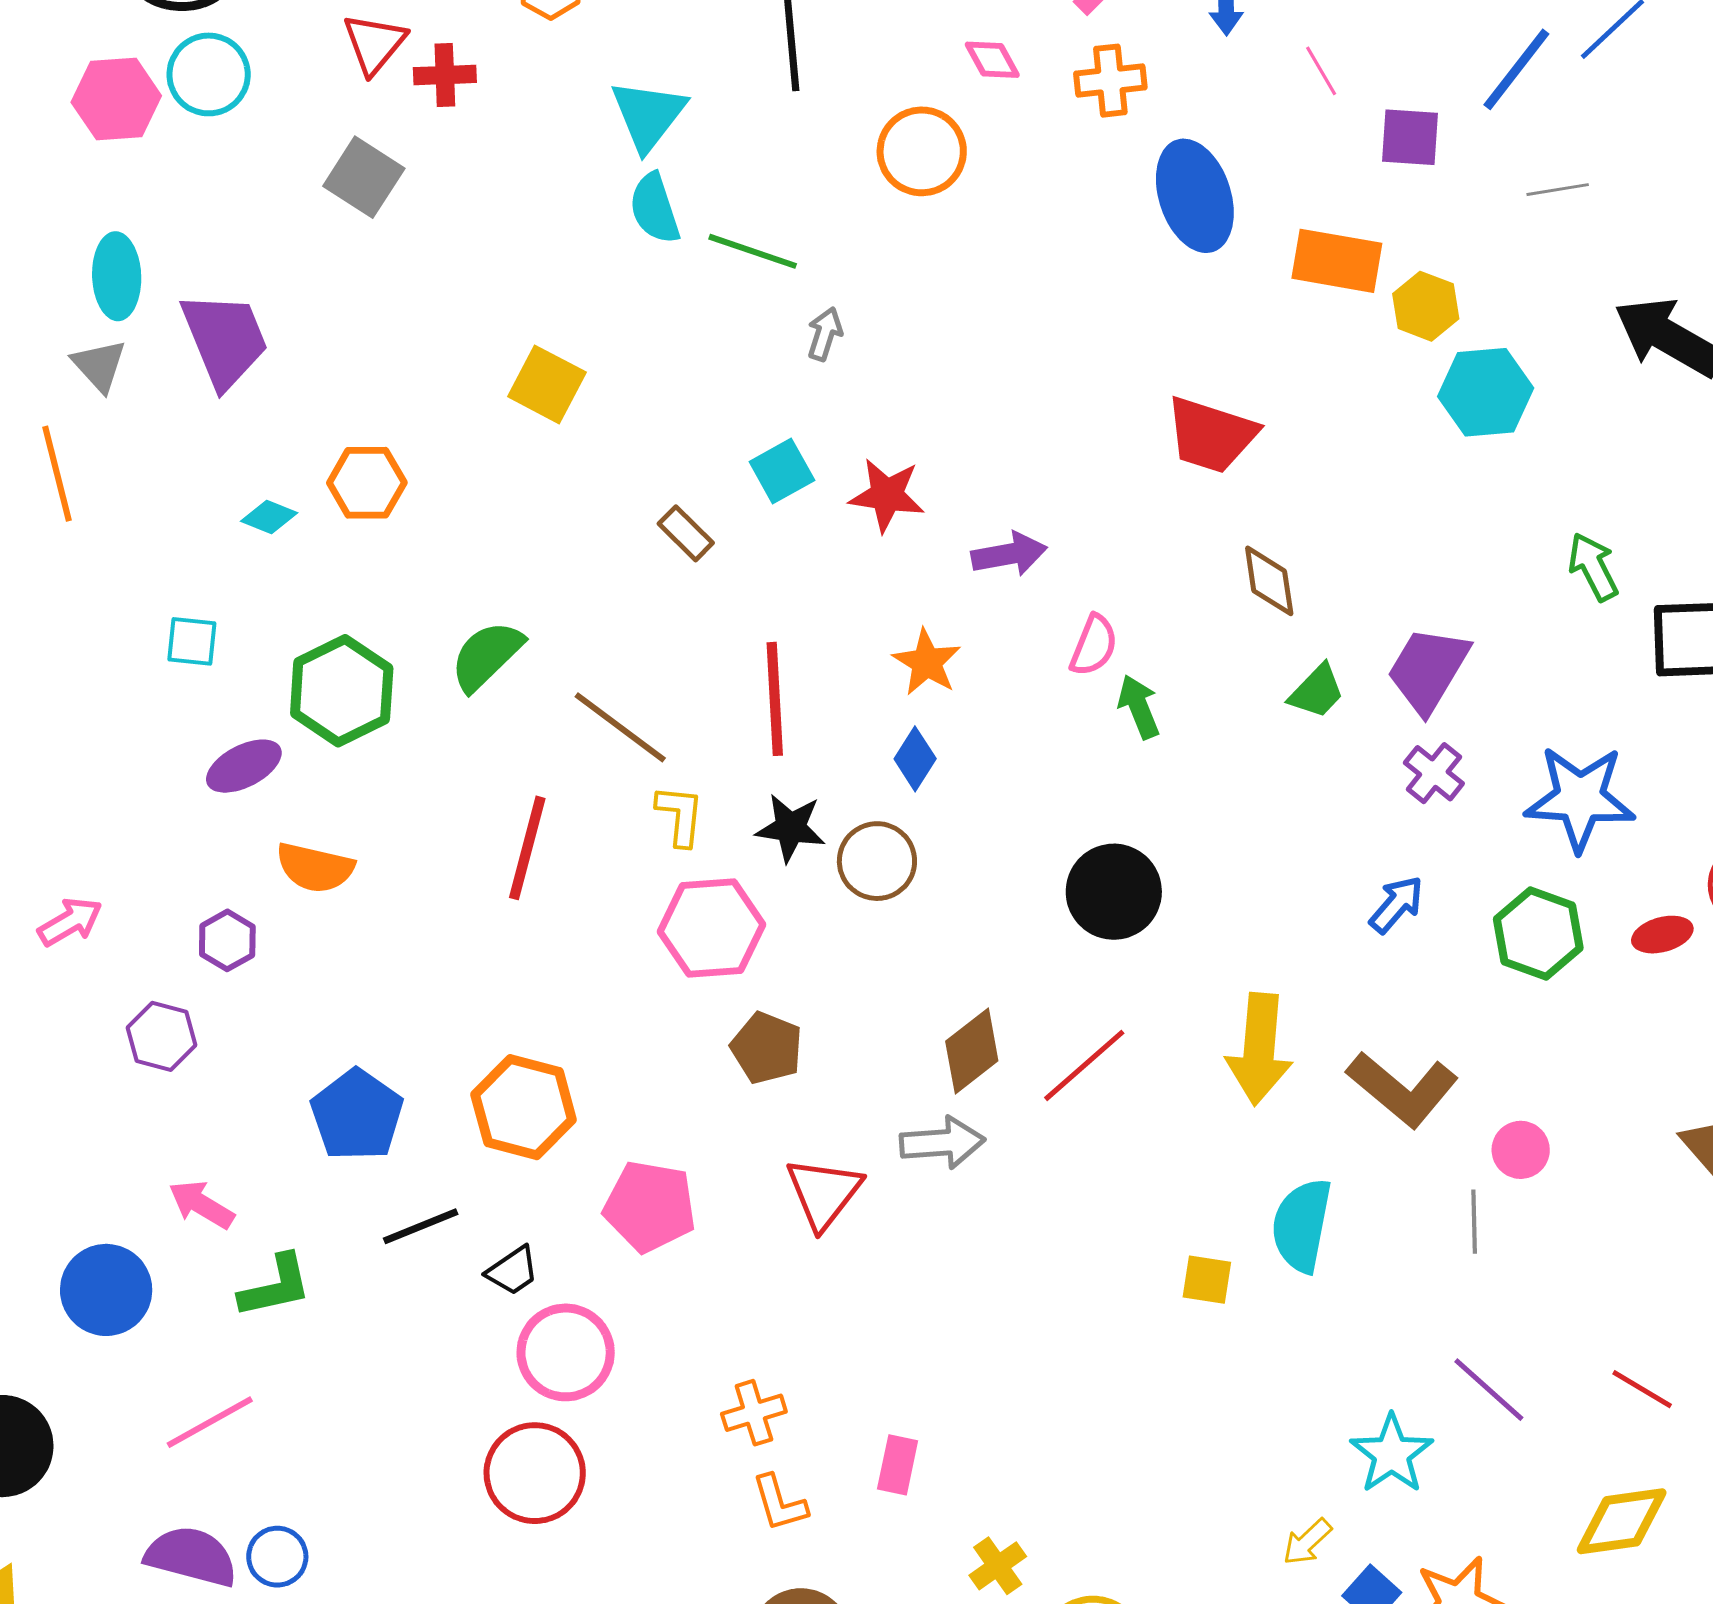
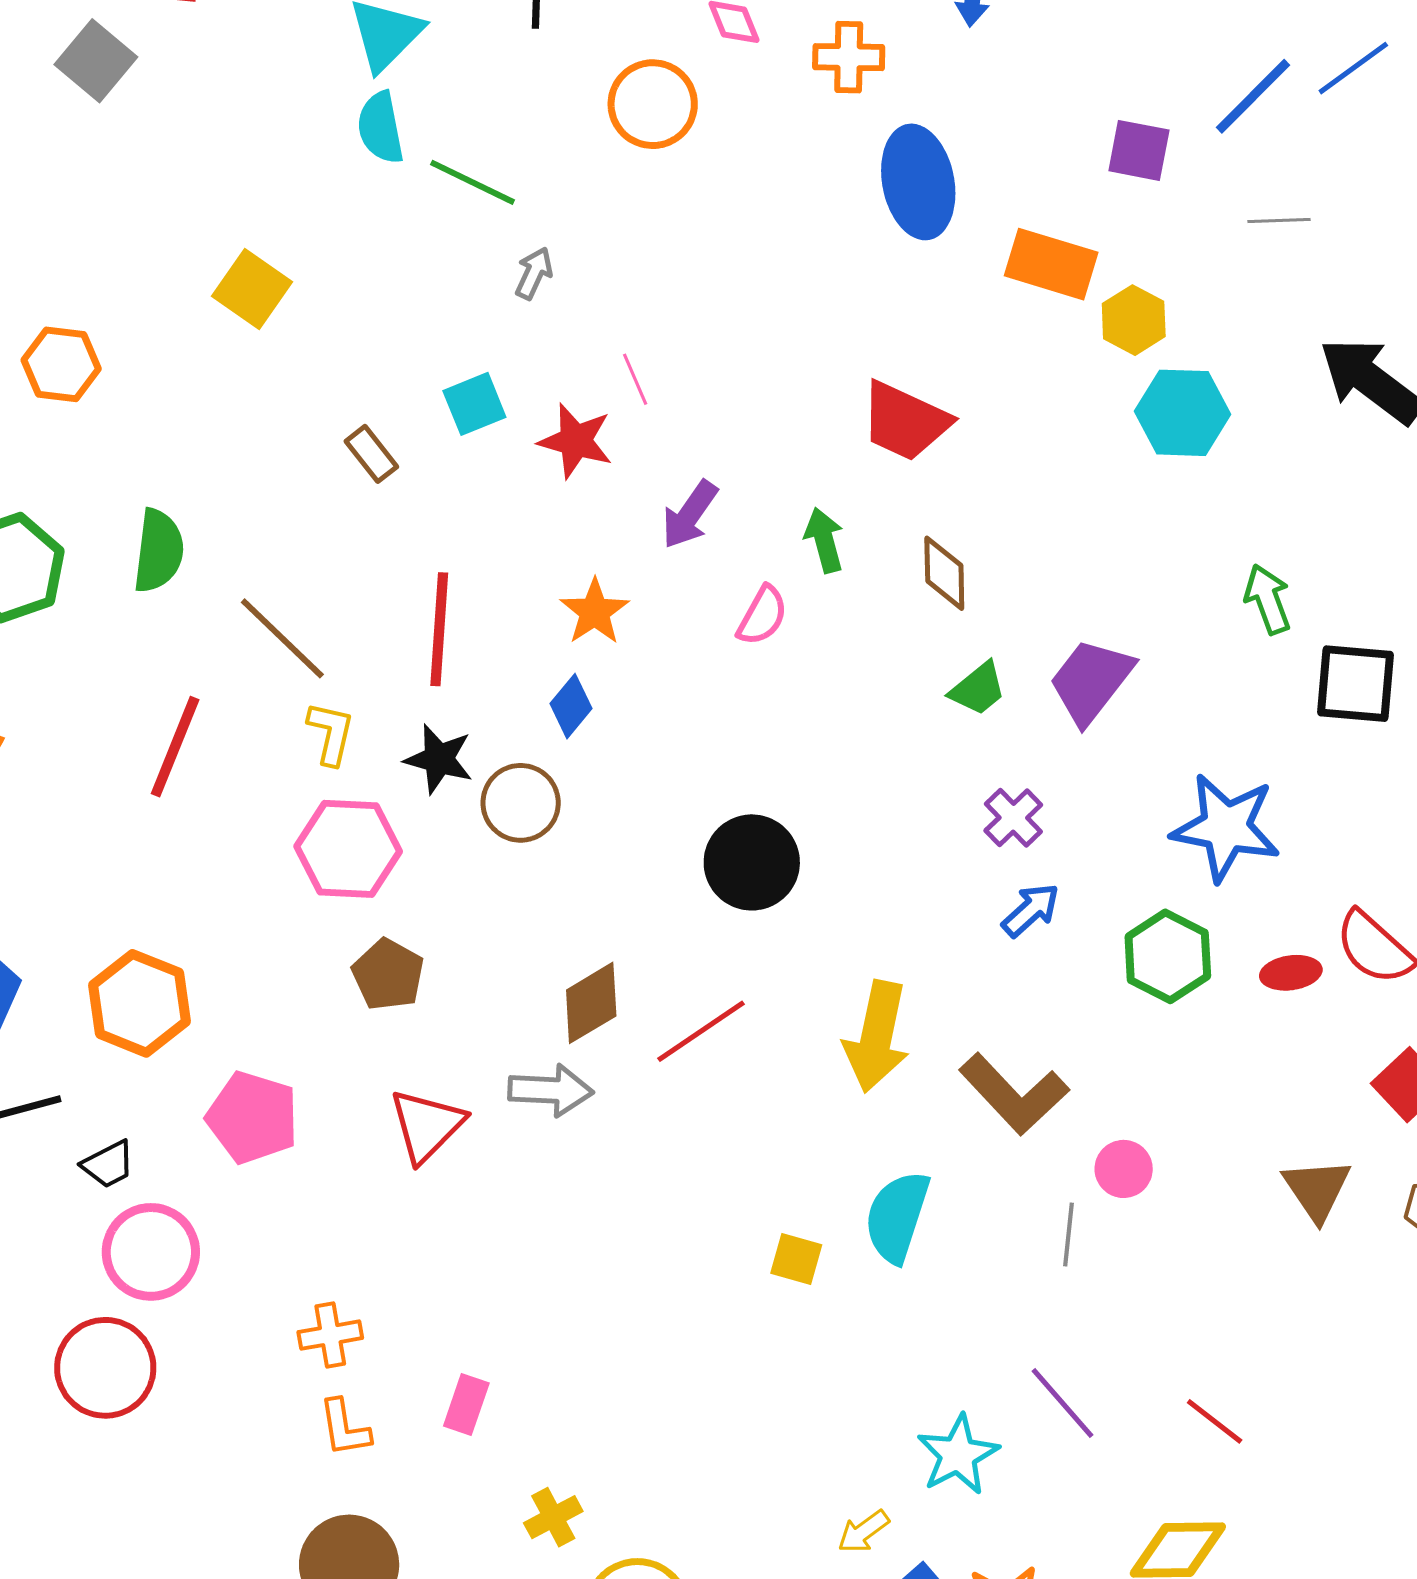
pink line: (1321, 71) -> (635, 379), moved
purple arrow: (1009, 554) -> (690, 515), turned 128
green semicircle: (487, 656) -> (159, 551), turned 134
green arrow: (1139, 707) -> (824, 540), moved
purple cross: (1434, 773) -> (1013, 818), moved

